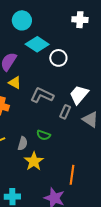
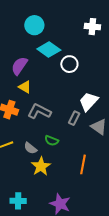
gray L-shape: (42, 95) -> (39, 111), moved
gray semicircle: (23, 143) -> (30, 148), turned 112
orange line: (72, 175) -> (83, 164), moved

